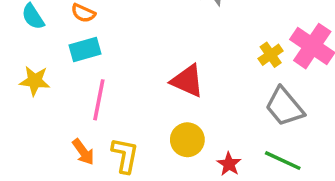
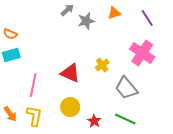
yellow cross: (271, 55) -> (102, 65), moved
pink line: (99, 100) -> (33, 85), moved

